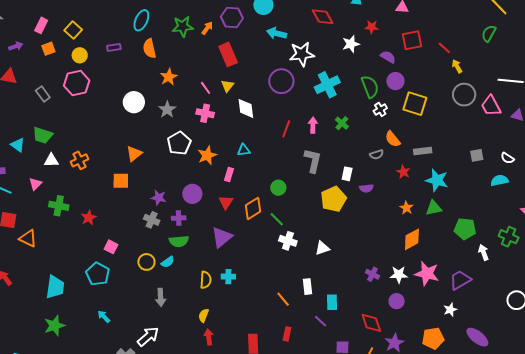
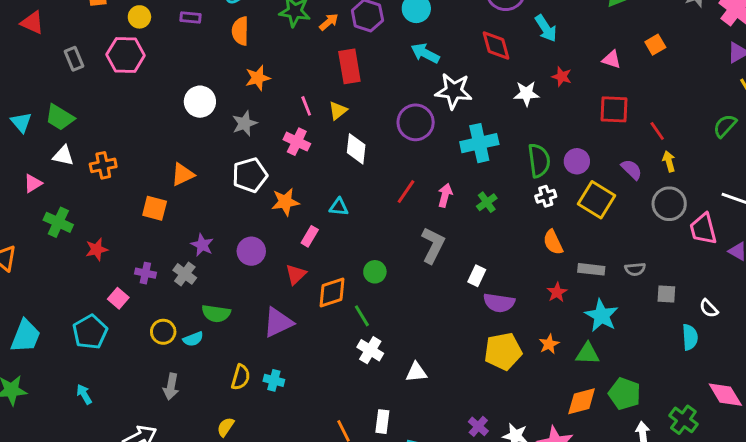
purple semicircle: (388, 57) -> (632, 169), moved
gray semicircle: (377, 154) -> (635, 269), moved
cyan semicircle: (500, 180) -> (690, 337), turned 84
purple semicircle: (366, 188) -> (499, 303), size x1.5
yellow pentagon: (333, 199) -> (503, 351), moved
purple cross: (179, 218) -> (145, 273), moved
orange diamond: (412, 239) -> (582, 401), moved

